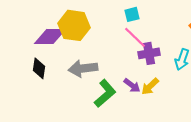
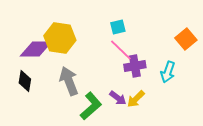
gray arrow: (83, 68) -> (69, 81), turned 76

